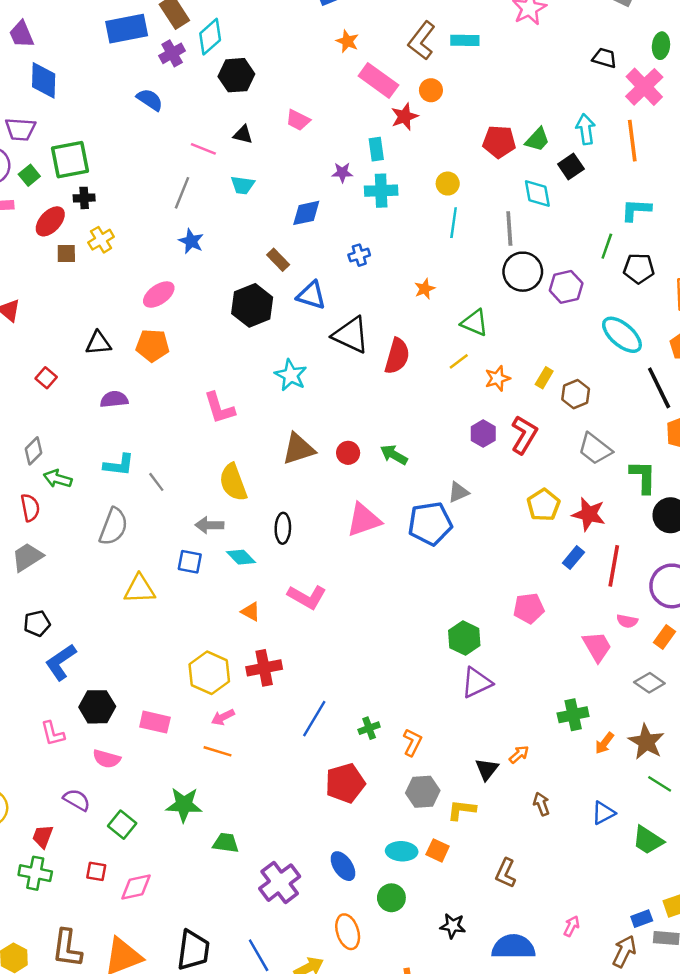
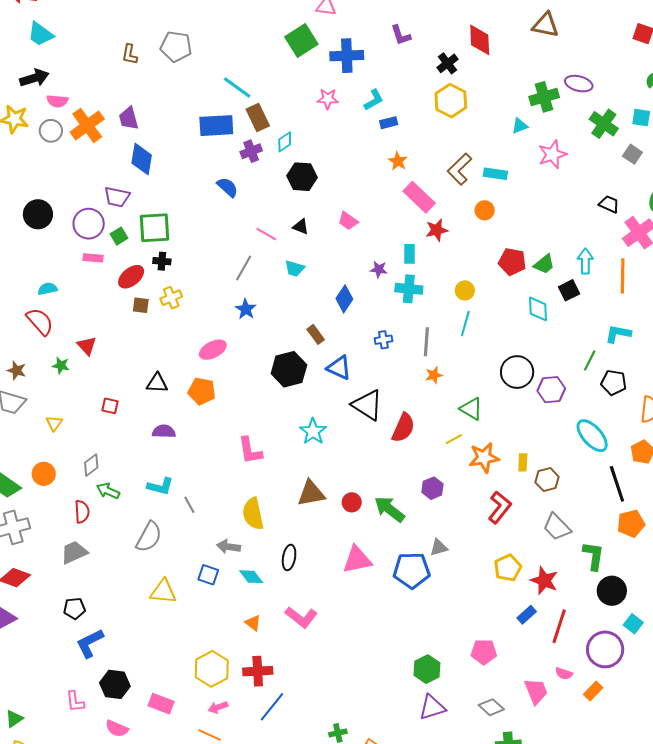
cyan diamond: (210, 37) -> (285, 142), size x0.7
orange circle: (431, 90) -> (485, 210), moved
blue diamond: (306, 213) -> (344, 299), turned -52
gray line: (509, 228) -> (426, 342), moved
red square: (46, 378) -> (110, 406), turned -36
orange star: (497, 378) -> (484, 458), size x1.4
yellow rectangle: (544, 378) -> (523, 462), turned -36
purple hexagon: (483, 434) -> (432, 488), moved
green arrow: (394, 455) -> (389, 509), size x1.4
gray diamond: (649, 683) -> (491, 707), moved
blue line: (314, 719) -> (272, 707), moved

